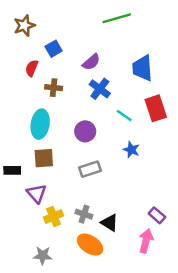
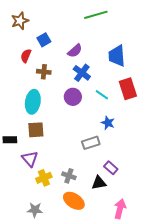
purple circle: (85, 131) -> (73, 97), moved
gray rectangle: (90, 169) -> (91, 143), moved
purple rectangle: (157, 215) -> (111, 168), moved
black triangle: (109, 223) -> (99, 183), moved, turned -42
pink arrow: (146, 241) -> (120, 209), moved

